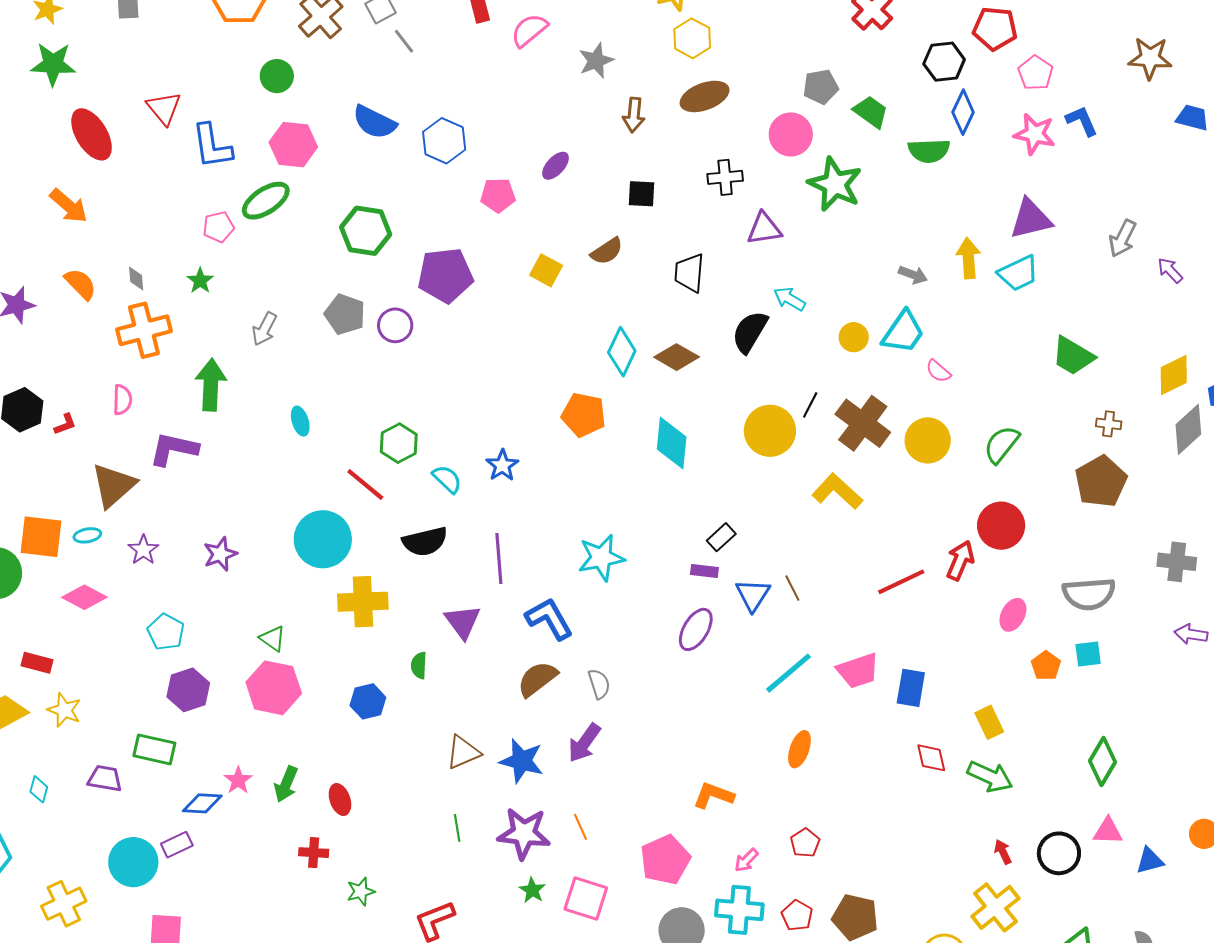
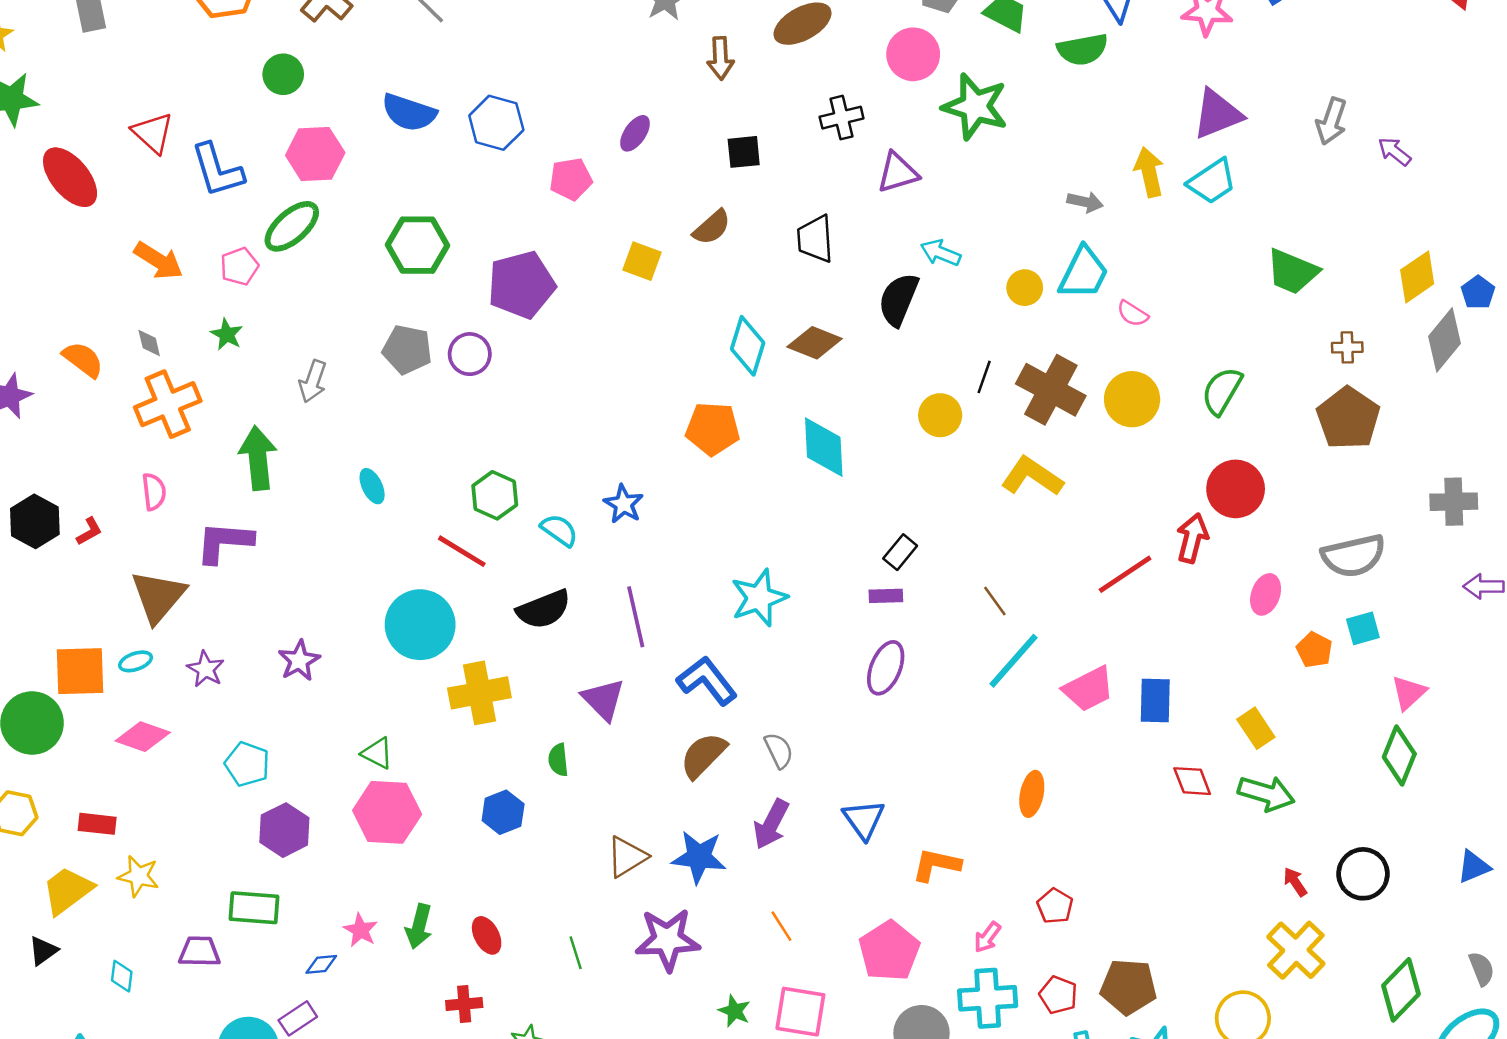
orange arrow: (69, 206) -> (158, 261), moved
yellow circle: (770, 431) -> (940, 415), size x0.7
blue triangle: (753, 595) -> (864, 819), moved
cyan line: (789, 673) -> (1013, 661), moved
blue diamond: (202, 803) -> (321, 964), size x0.7
green line: (457, 828) -> (576, 953), moved
pink triangle: (1108, 831) -> (1409, 693), moved, turned -36
purple star: (524, 833) -> (668, 940), moved

